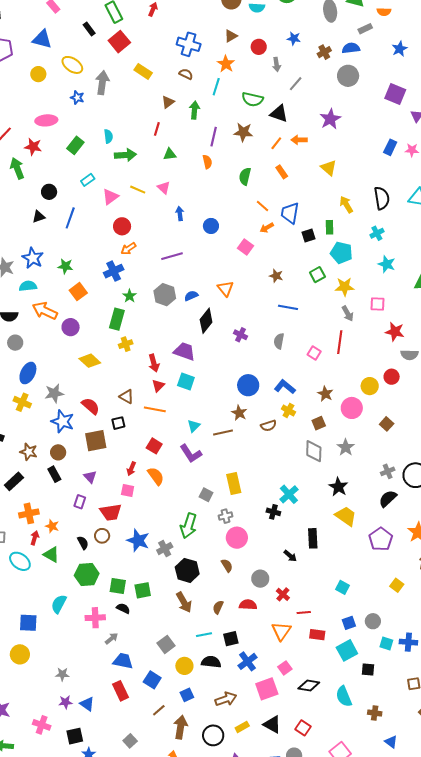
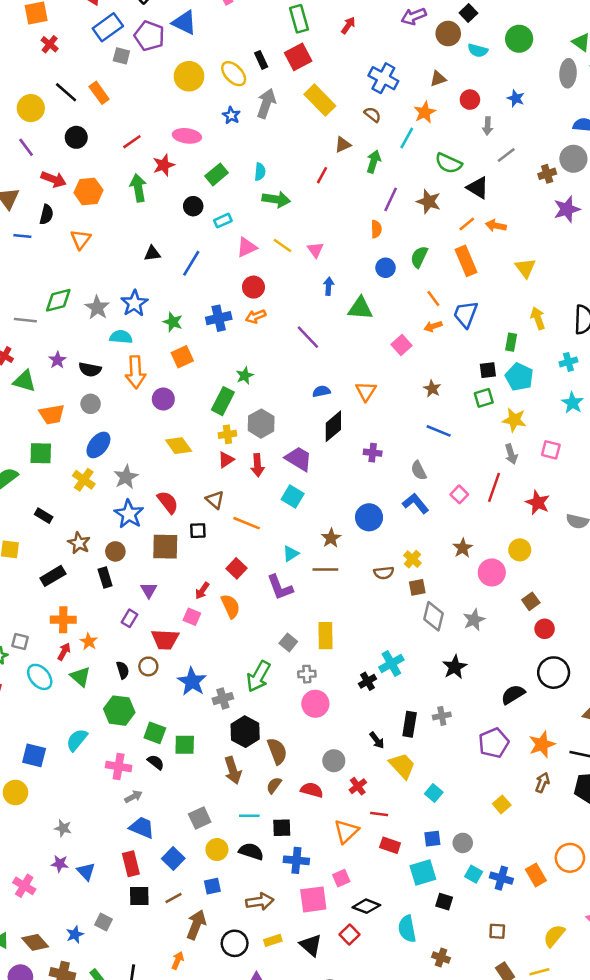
black rectangle: (89, 29) -> (261, 60), moved
blue triangle: (42, 39) -> (184, 23), moved
brown cross: (324, 52) -> (547, 174), moved
yellow rectangle: (143, 71) -> (320, 100), size x1.4
yellow circle: (38, 74) -> (189, 76), size x1.5
purple star: (330, 119) -> (567, 209), moved
red star: (33, 147) -> (164, 165), turned 30
green triangle: (170, 154) -> (360, 308), moved, size x1.5
orange rectangle: (282, 172) -> (466, 261), size x1.6
black circle: (49, 192) -> (193, 206), moved
blue circle: (211, 226) -> (386, 268), moved
black square: (308, 236) -> (488, 370), moved
purple line: (172, 256) -> (308, 337), turned 50
blue cross: (114, 271) -> (219, 318), moved
gray hexagon: (165, 295) -> (261, 424), moved
orange arrow: (45, 311) -> (136, 372), turned -130
red star: (395, 332) -> (538, 503), moved
purple cross: (241, 335) -> (373, 453), turned -32
gray semicircle: (279, 341) -> (419, 470), turned -49
red circle: (392, 377) -> (545, 629), moved
red triangle: (158, 386) -> (226, 460), moved
blue L-shape: (285, 387) -> (416, 503), moved
gray star: (54, 393) -> (126, 477), turned -30
brown star: (239, 413) -> (331, 538), moved
brown square: (319, 423) -> (417, 587), moved
gray cross: (388, 471) -> (442, 716), moved
black cross: (273, 512) -> (367, 681), turned 32
yellow trapezoid: (346, 516) -> (402, 766), moved
brown semicircle: (227, 565) -> (277, 751), moved, size x1.5
blue cross: (247, 661) -> (296, 860), turned 30
red square: (303, 728) -> (350, 934), moved
black square: (75, 736) -> (139, 896), moved
gray square: (130, 741) -> (104, 922), moved, turned -32

